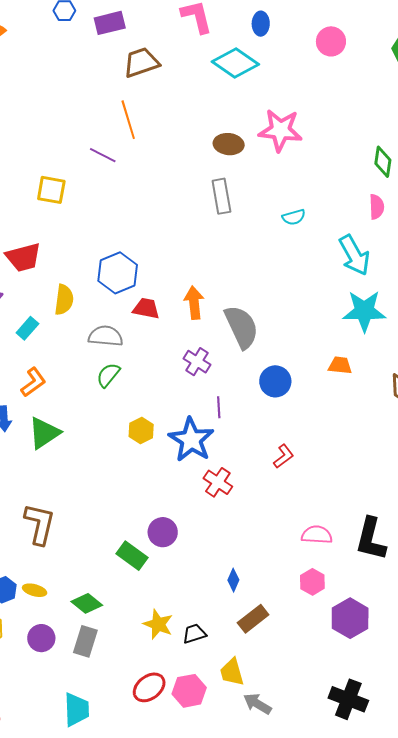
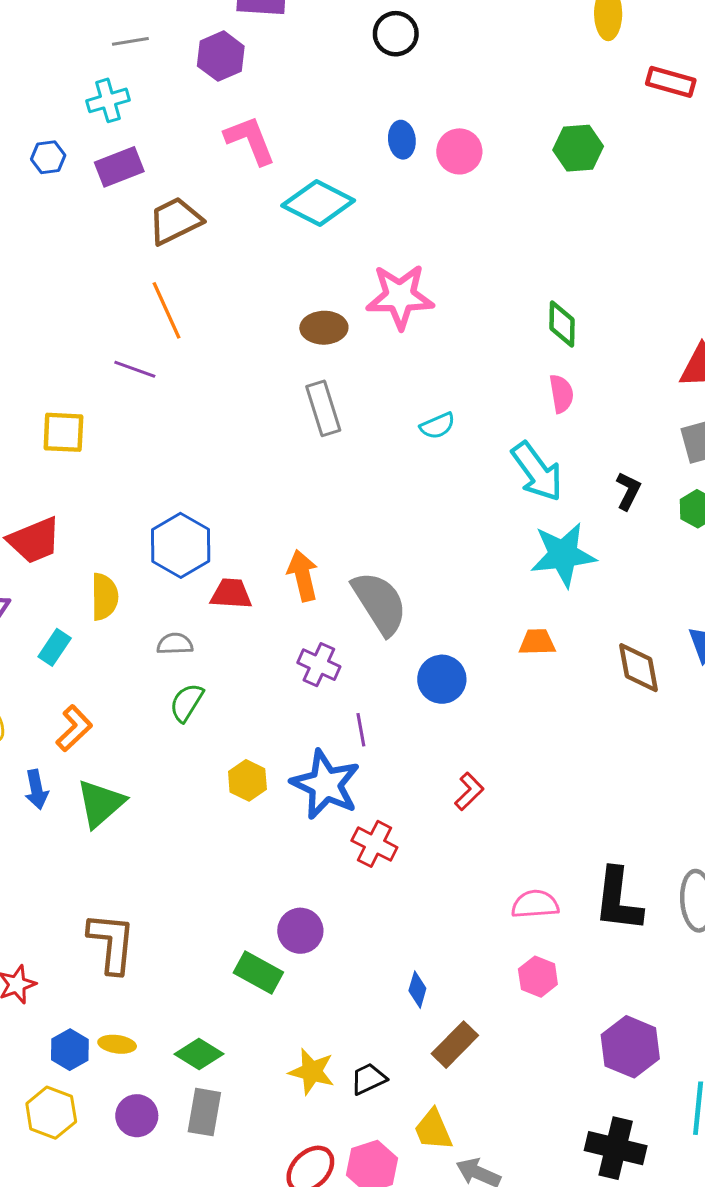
blue ellipse: (261, 24) -> (402, 140), moved
gray semicircle: (106, 336) -> (175, 644), size x0.7
purple hexagon: (350, 618) -> (630, 1047), moved

